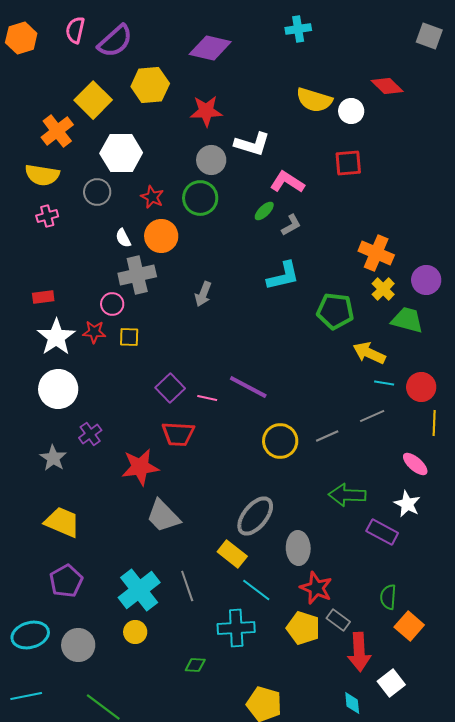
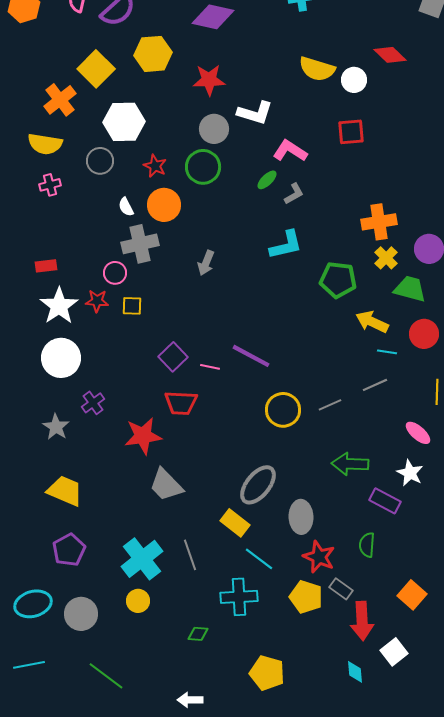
orange cross: (376, 253) -> (379, 222), turned -32
red circle: (421, 387) -> (424, 334), moved
green semicircle: (388, 597) -> (367, 545), moved

